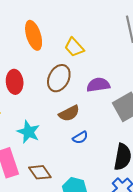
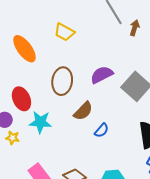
yellow trapezoid: (74, 47) -> (64, 32), moved
cyan star: (28, 132) -> (40, 122), moved

